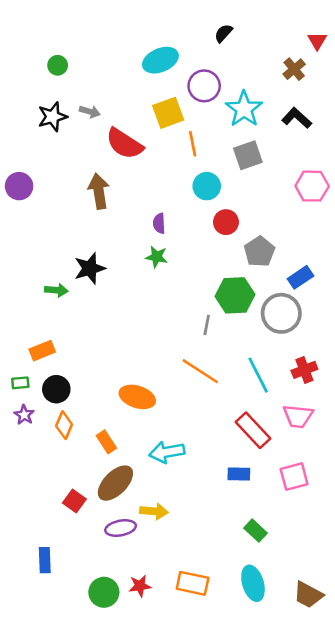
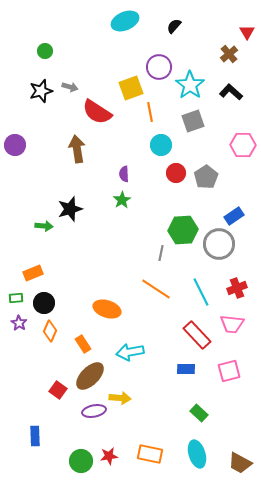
cyan ellipse: (160, 60) -> (125, 21), moved
gray pentagon: (259, 252) -> (206, 177), moved
green star: (157, 257) -> (122, 200), turned 30

